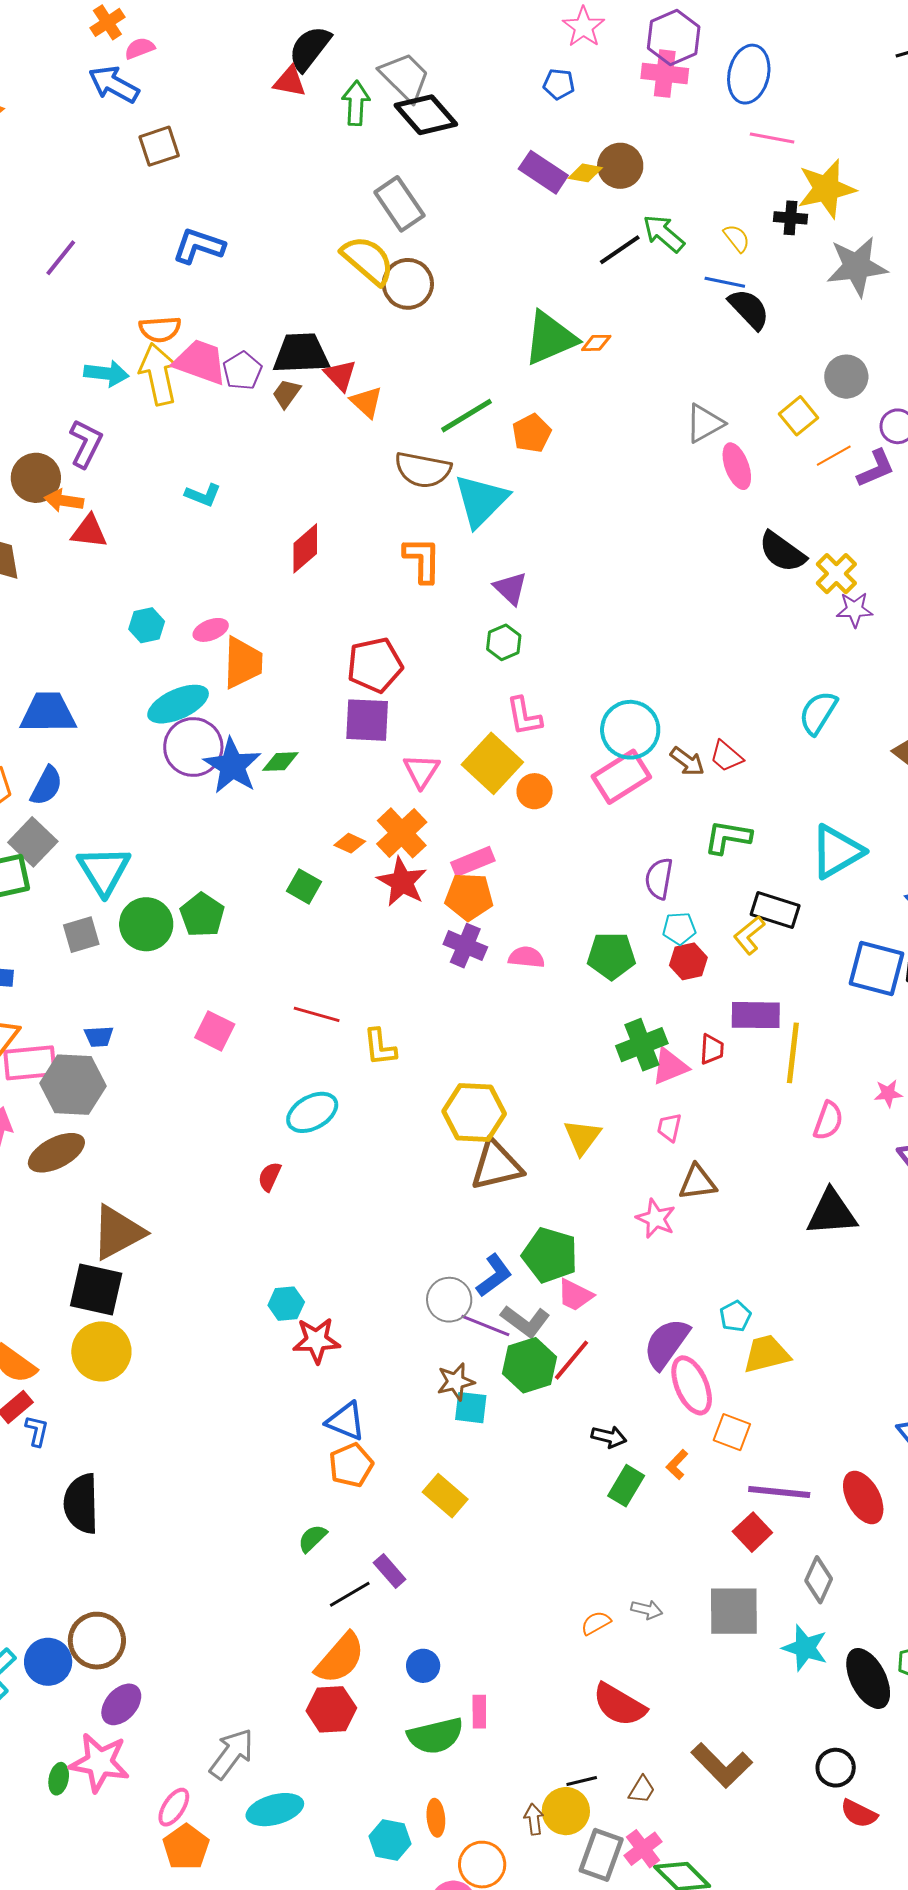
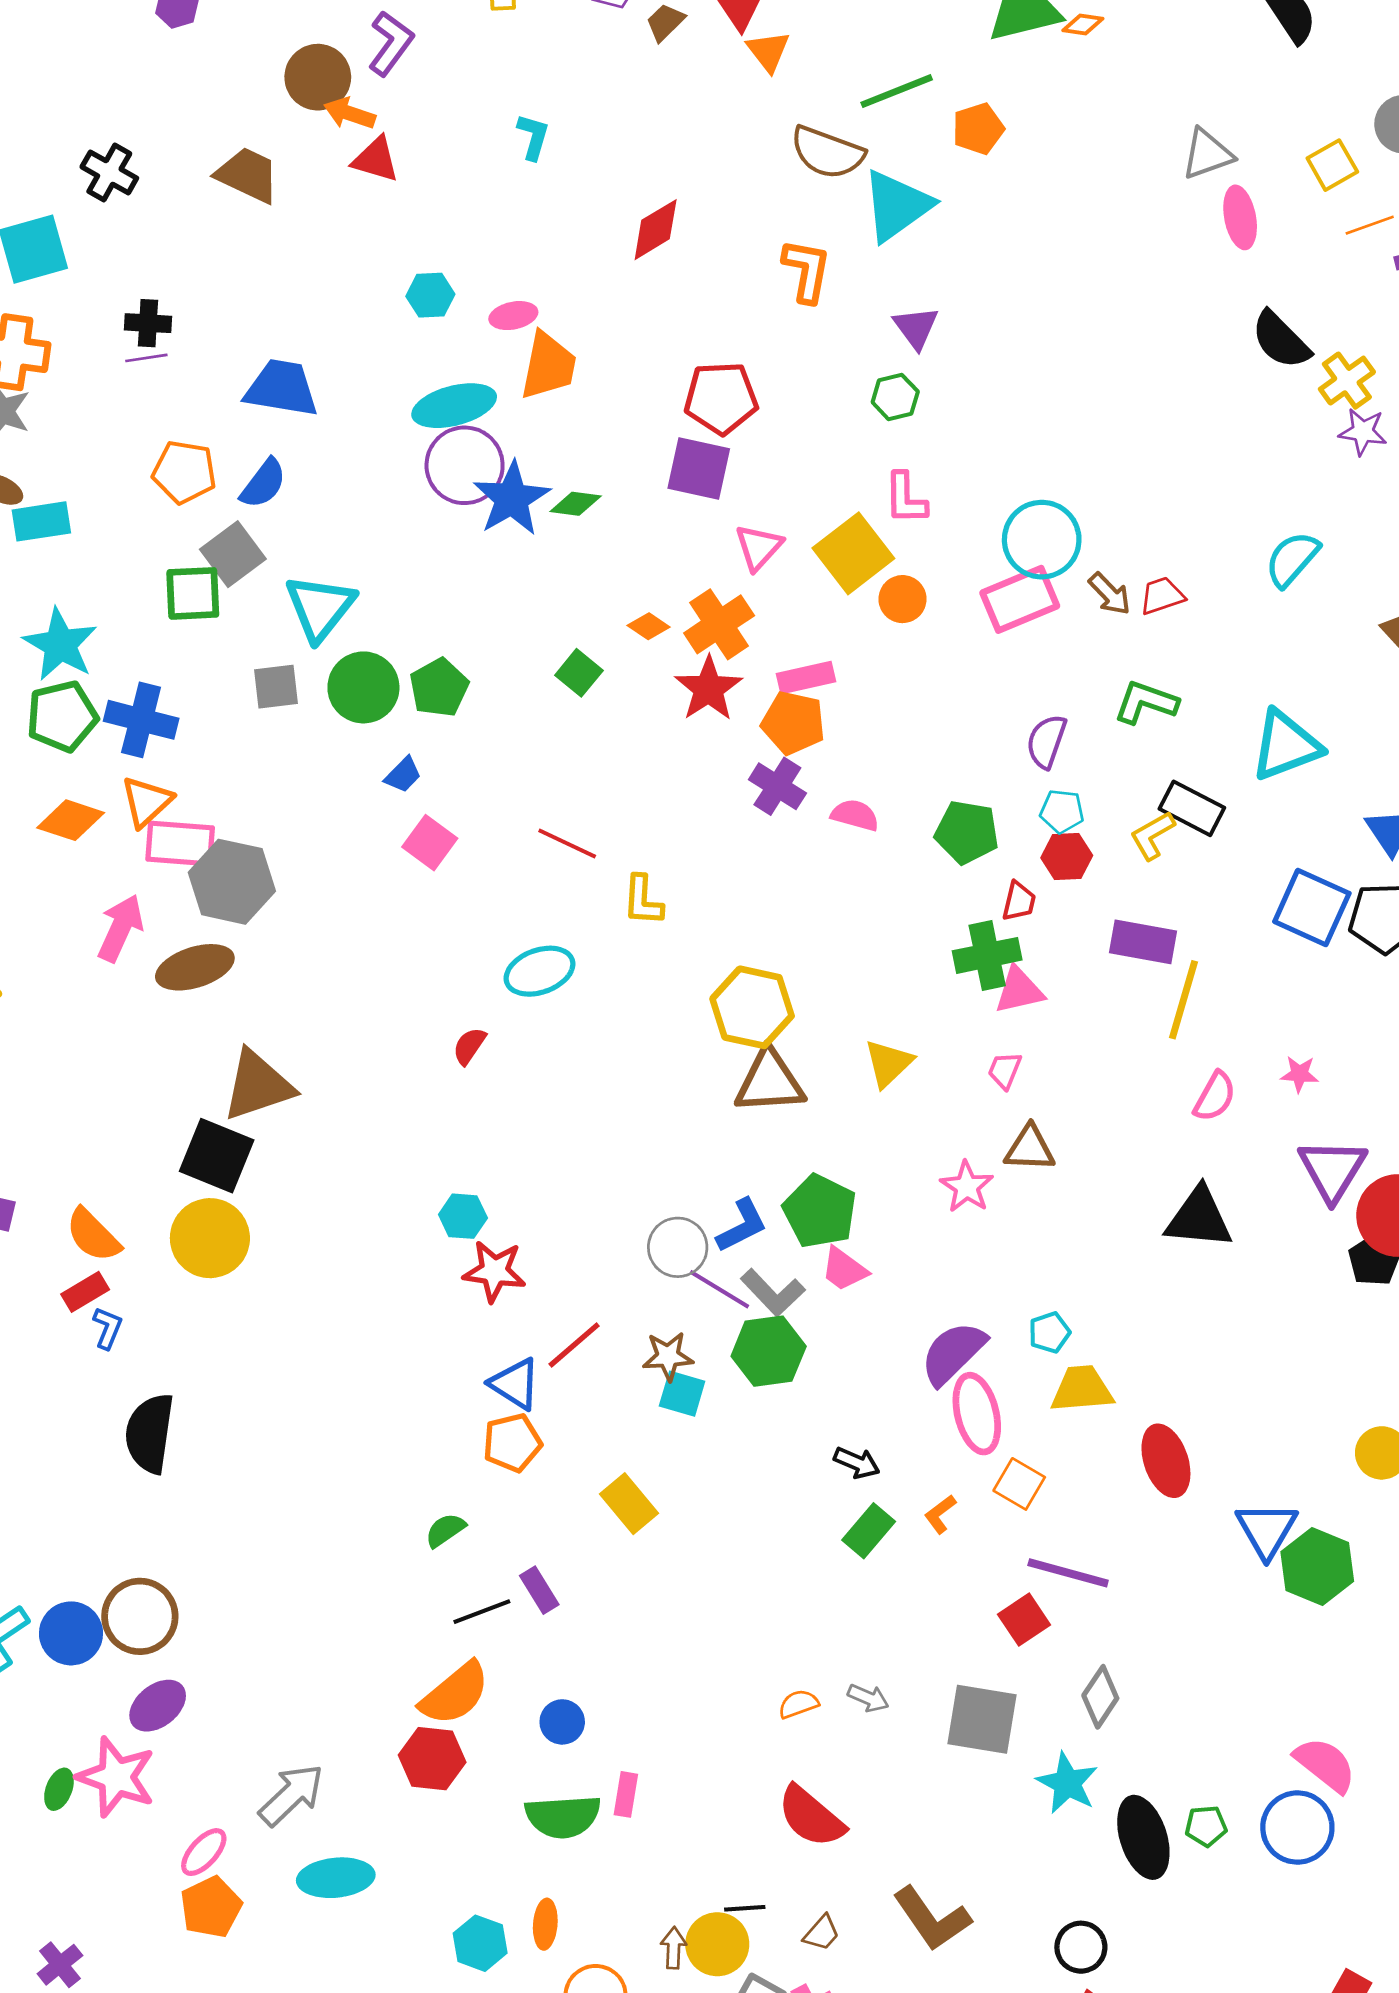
cyan L-shape: (203, 495) -> (533, 137), turned -105
red trapezoid: (726, 756) -> (1162, 596), turned 111
blue trapezoid: (99, 1037) -> (403, 775), moved, turned -52
red trapezoid: (712, 1049) -> (1019, 901), moved
red line: (571, 1360) -> (574, 1345), moved
red ellipse: (863, 1498) -> (1166, 1461), moved

